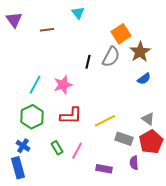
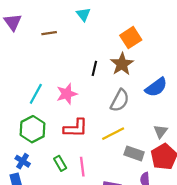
brown star: (140, 52) -> (122, 64), moved
gray semicircle: (111, 57) -> (120, 100), moved
blue semicircle: (144, 79) -> (156, 87), size x1.5
gray triangle: (148, 119) -> (161, 131), turned 32
pink line: (77, 151) -> (82, 167), turned -36

